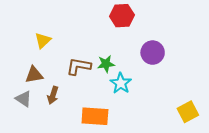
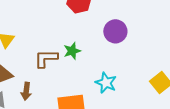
cyan star: (121, 83) -> (106, 83), moved

